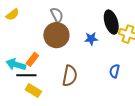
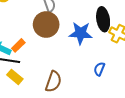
blue star: (91, 39) -> (81, 33), size x1.6
brown semicircle: (70, 76) -> (53, 82), moved

